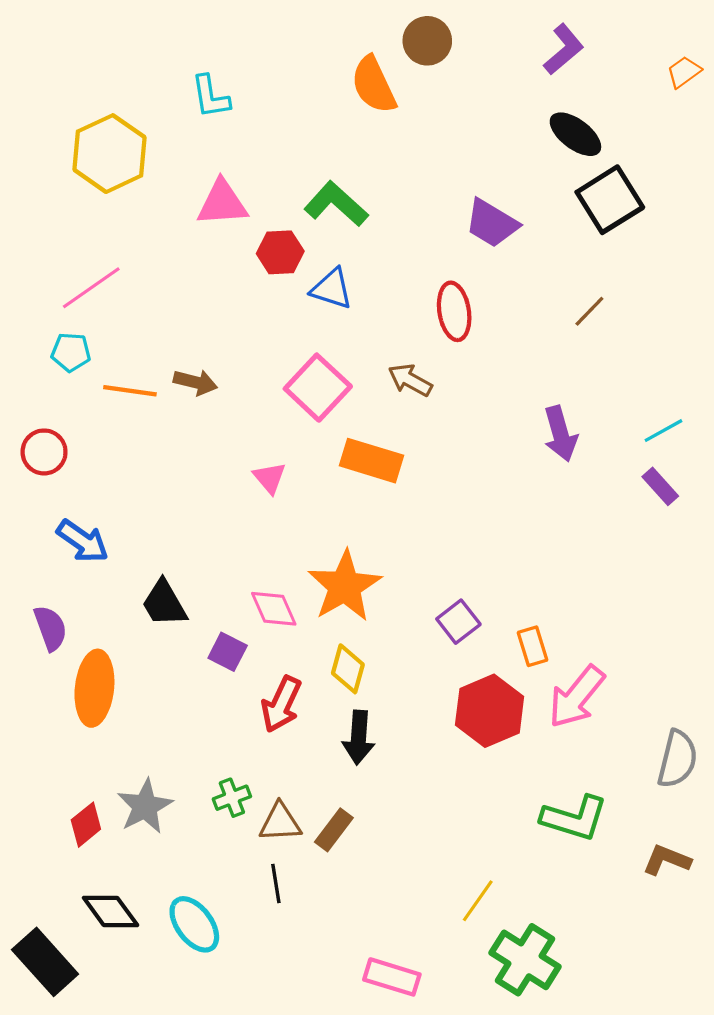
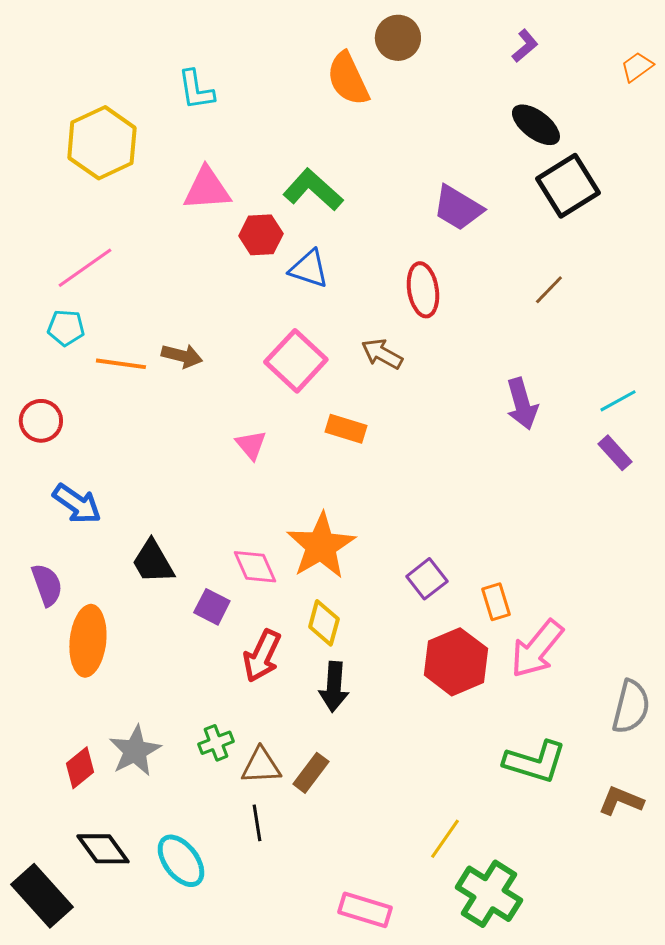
purple L-shape: (564, 49) -> (525, 46), size x0.7
orange rectangle: (371, 461) -> (346, 429), size x0.7

